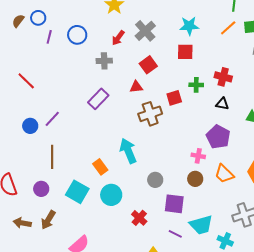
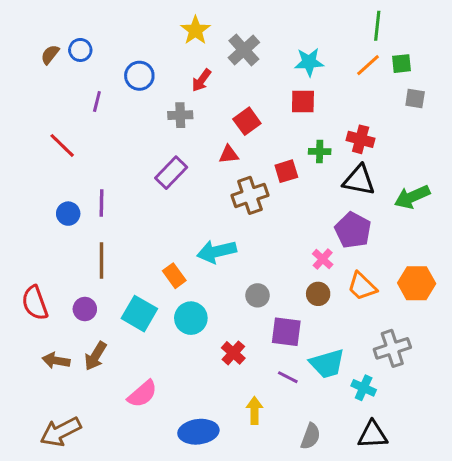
gray cross: (145, 31) -> (244, 50), moved
purple line: (49, 37) -> (97, 101), moved
black triangle: (222, 104) -> (359, 180), size x1.6
purple line: (52, 119) -> (101, 203), turned -42
cyan arrow: (128, 151) -> (217, 251), turned -80
pink cross: (198, 156) -> (323, 259), turned 32

